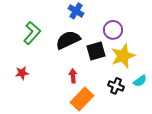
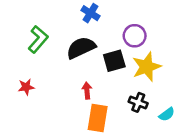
cyan semicircle: (140, 81) -> (167, 114), moved
orange rectangle: (82, 99) -> (98, 118), turned -35

